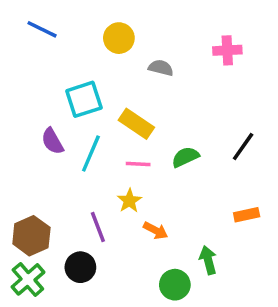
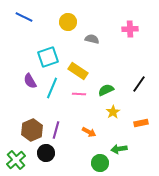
yellow star: (129, 201) -> (113, 112), moved
purple line: (98, 227) -> (56, 130), turned 36
brown hexagon: (31, 236) -> (32, 130), moved
green arrow: (208, 260) -> (119, 149), turned -84

